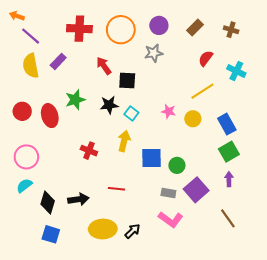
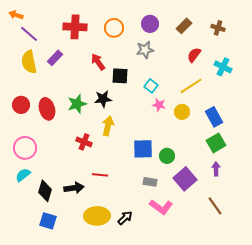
orange circle: (121, 30) -> (114, 28), size x0.7
green star: (75, 100) -> (77, 104), moved
cyan square: (131, 113) -> (151, 86), moved
yellow arrow: (124, 141) -> (108, 126), moved
red line: (117, 189) -> (100, 175), moved
gray rectangle: (168, 193) -> (150, 182), moved

